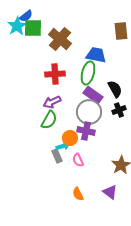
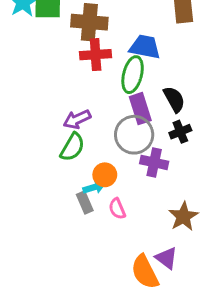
brown cross: (60, 39) -> (89, 22), turned -35
red cross: (55, 74) -> (96, 55), moved
purple rectangle: (93, 95) -> (140, 109), turned 36
purple cross: (86, 131) -> (154, 162), moved
orange semicircle: (78, 194) -> (145, 272), moved, size x1.6

